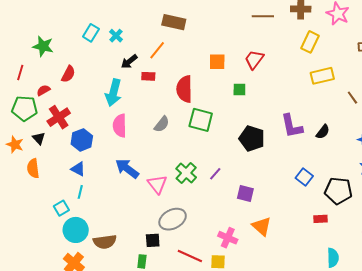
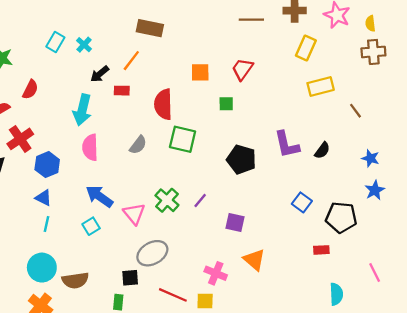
cyan square: (61, 208) -> (91, 226), moved

